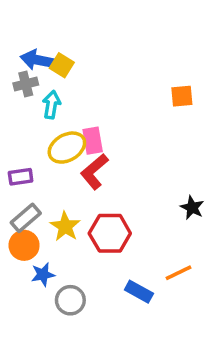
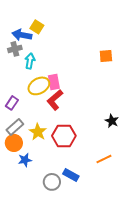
yellow square: (62, 65) -> (37, 27), moved
purple rectangle: (21, 177) -> (12, 103), turned -48
blue rectangle: (139, 292) -> (71, 175), moved
gray circle: (70, 300) -> (52, 182), moved

